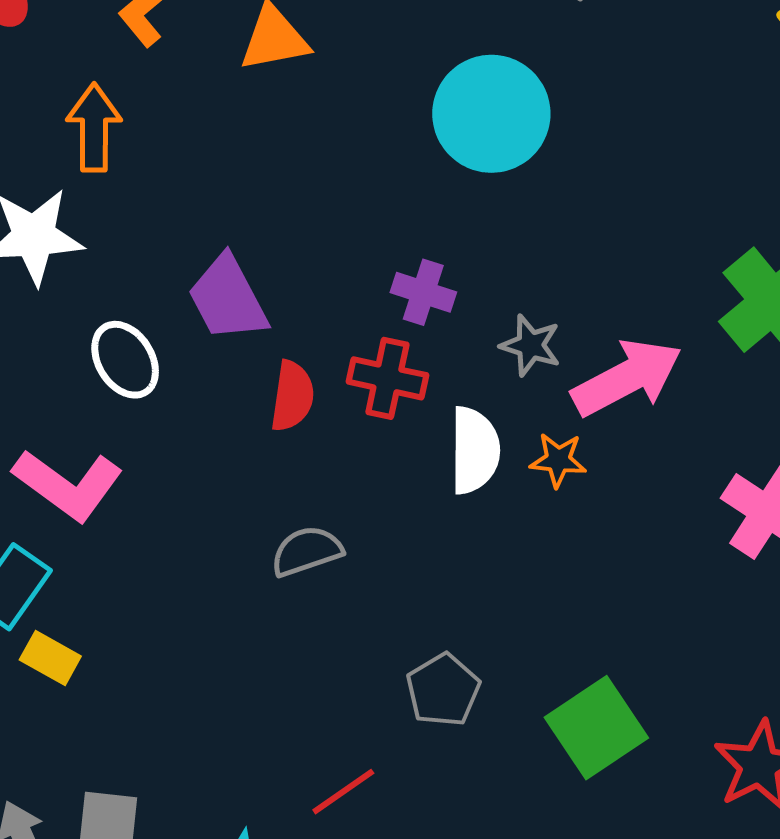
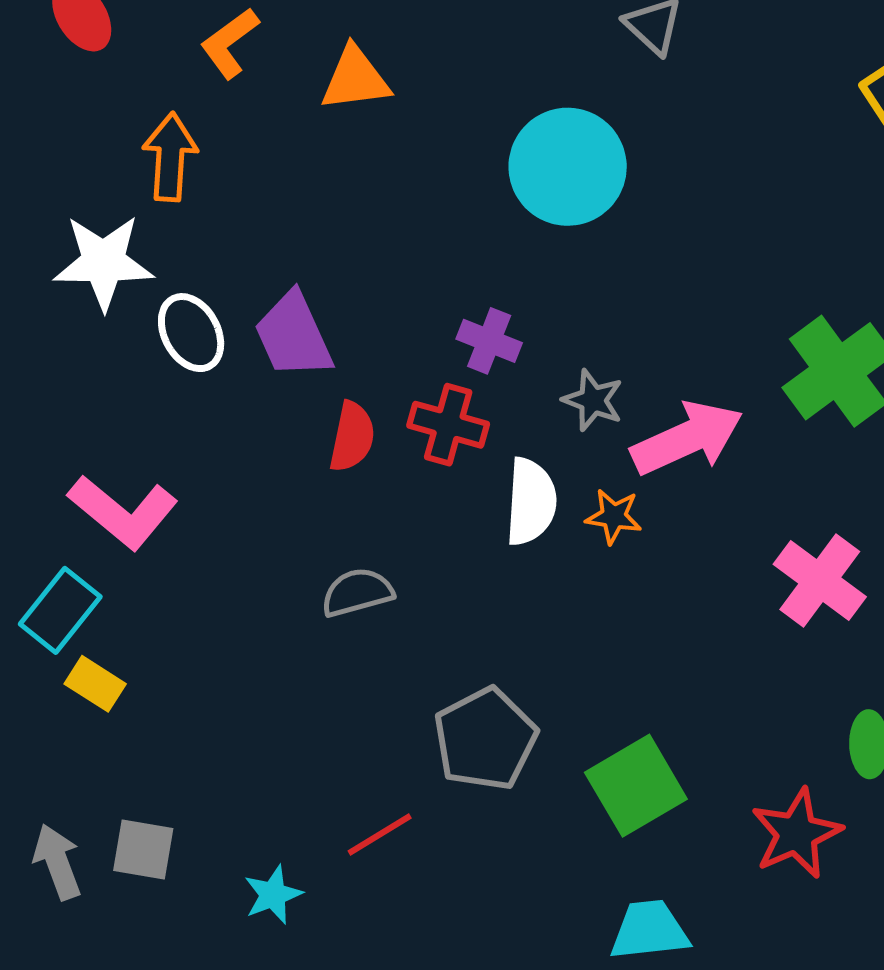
white ellipse: (125, 360) -> (191, 333), moved
gray pentagon: (443, 690) -> (485, 739), size x1.4

